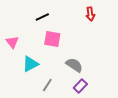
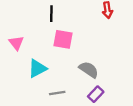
black line: (42, 17) -> (51, 14), turned -64
gray line: (47, 85) -> (57, 93), turned 48

